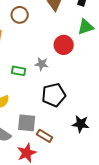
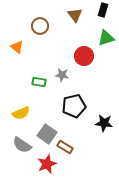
gray square: (27, 123) -> (47, 134), turned 30
black star: (81, 124) -> (104, 123), moved

